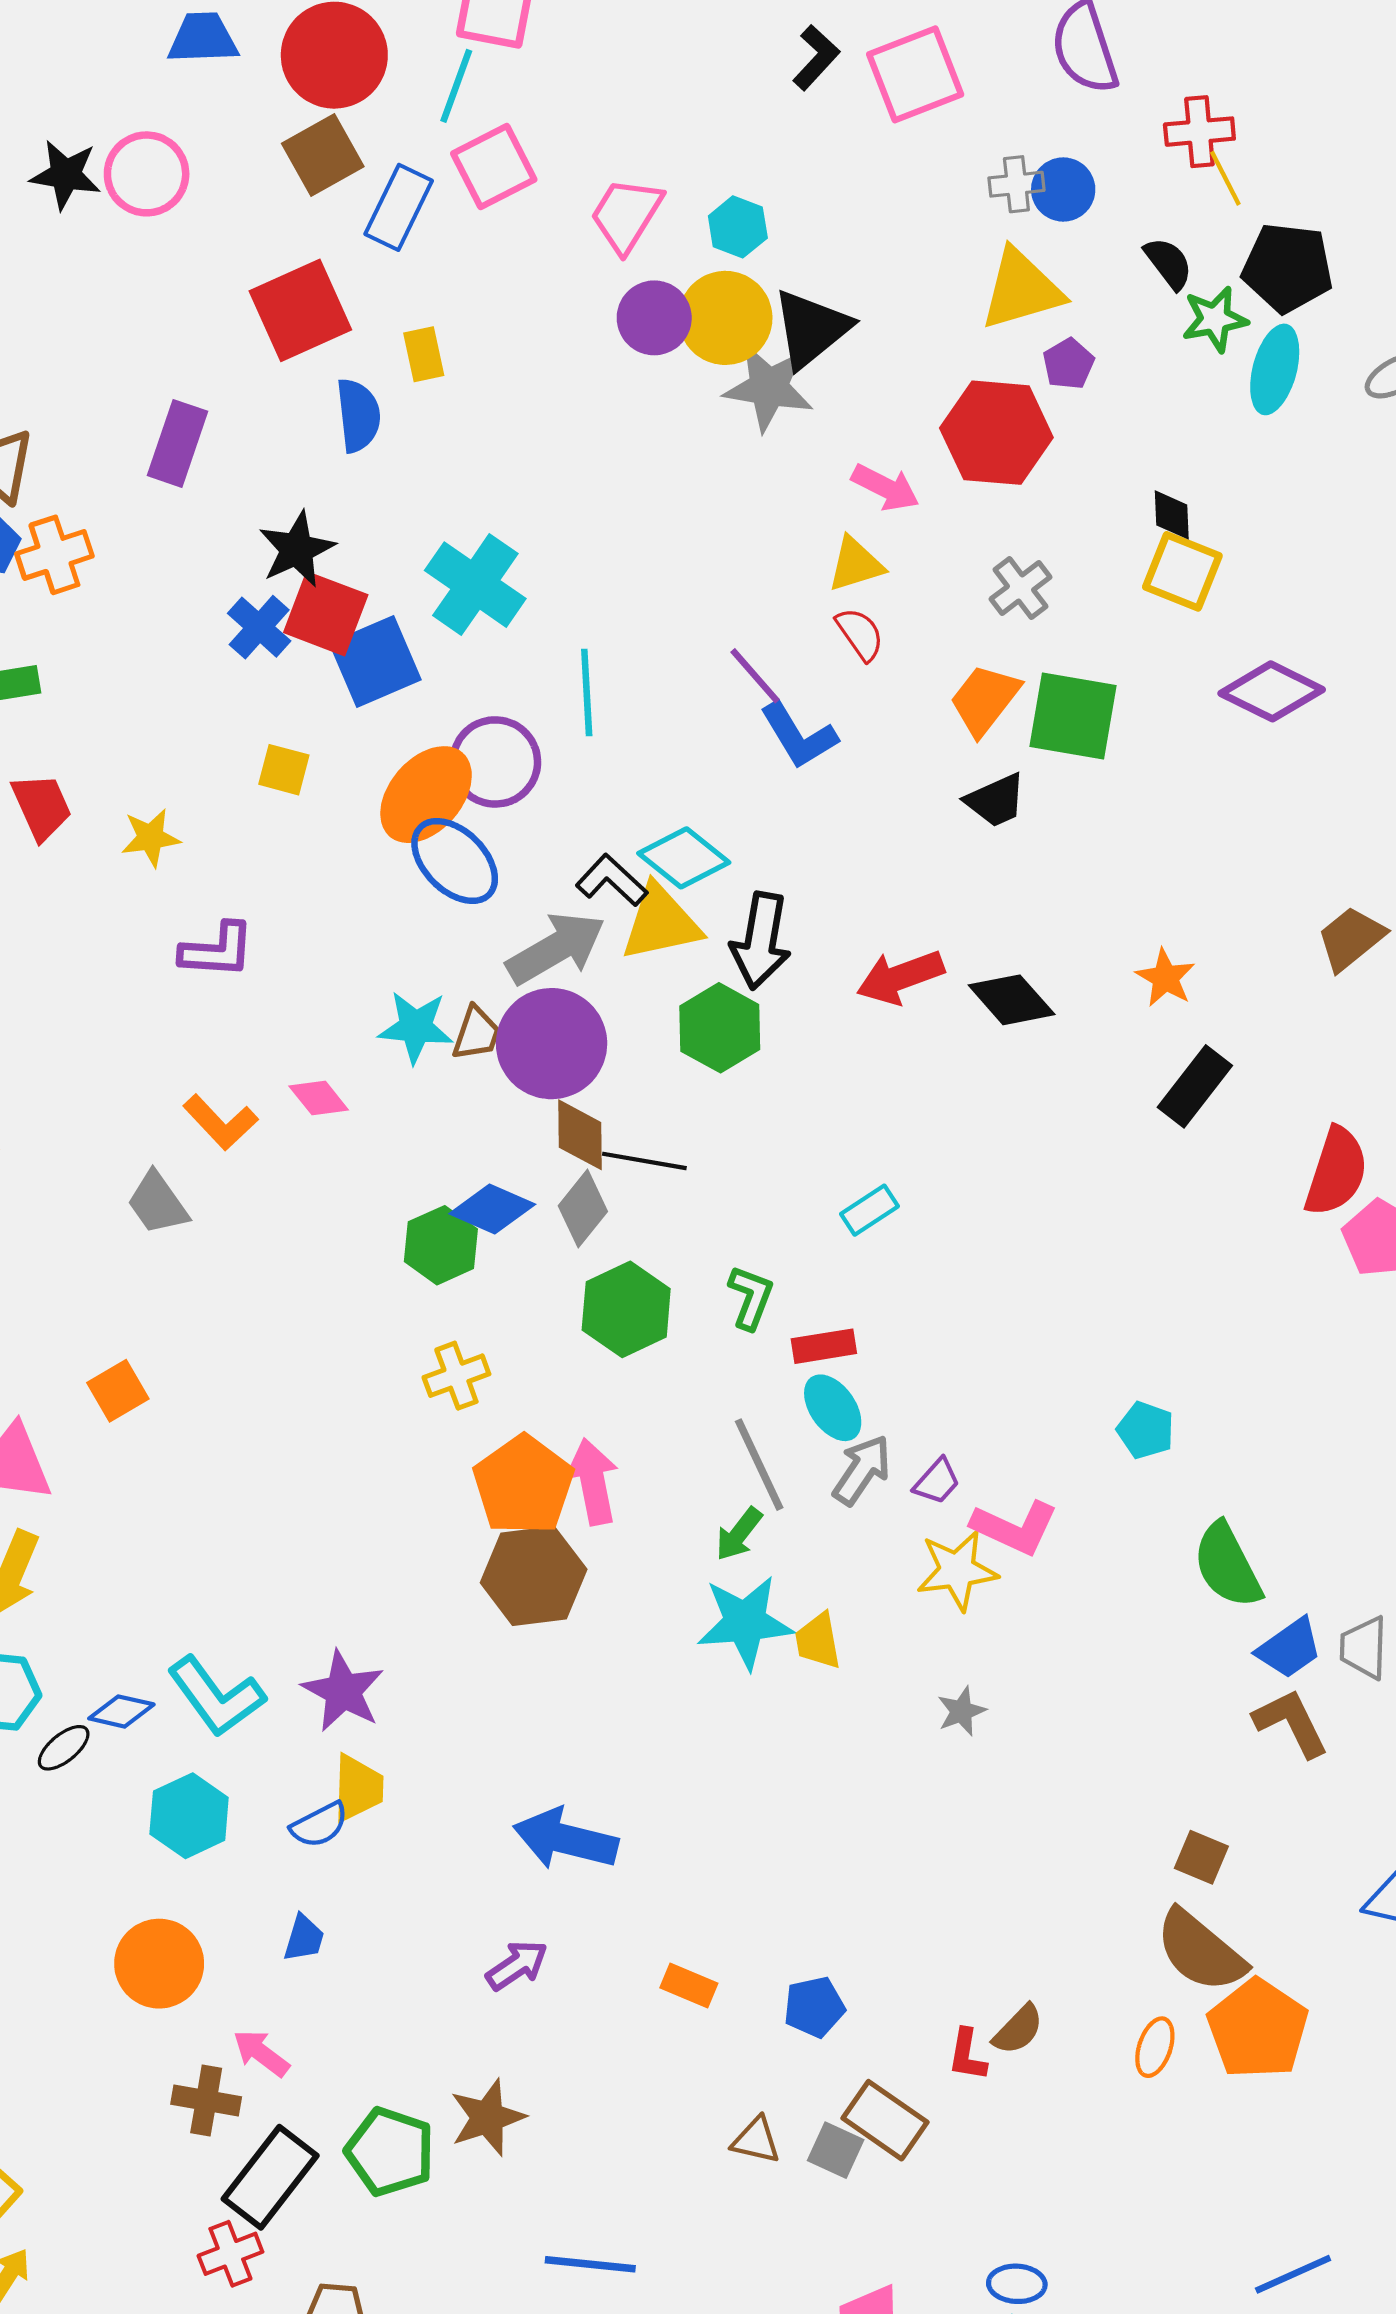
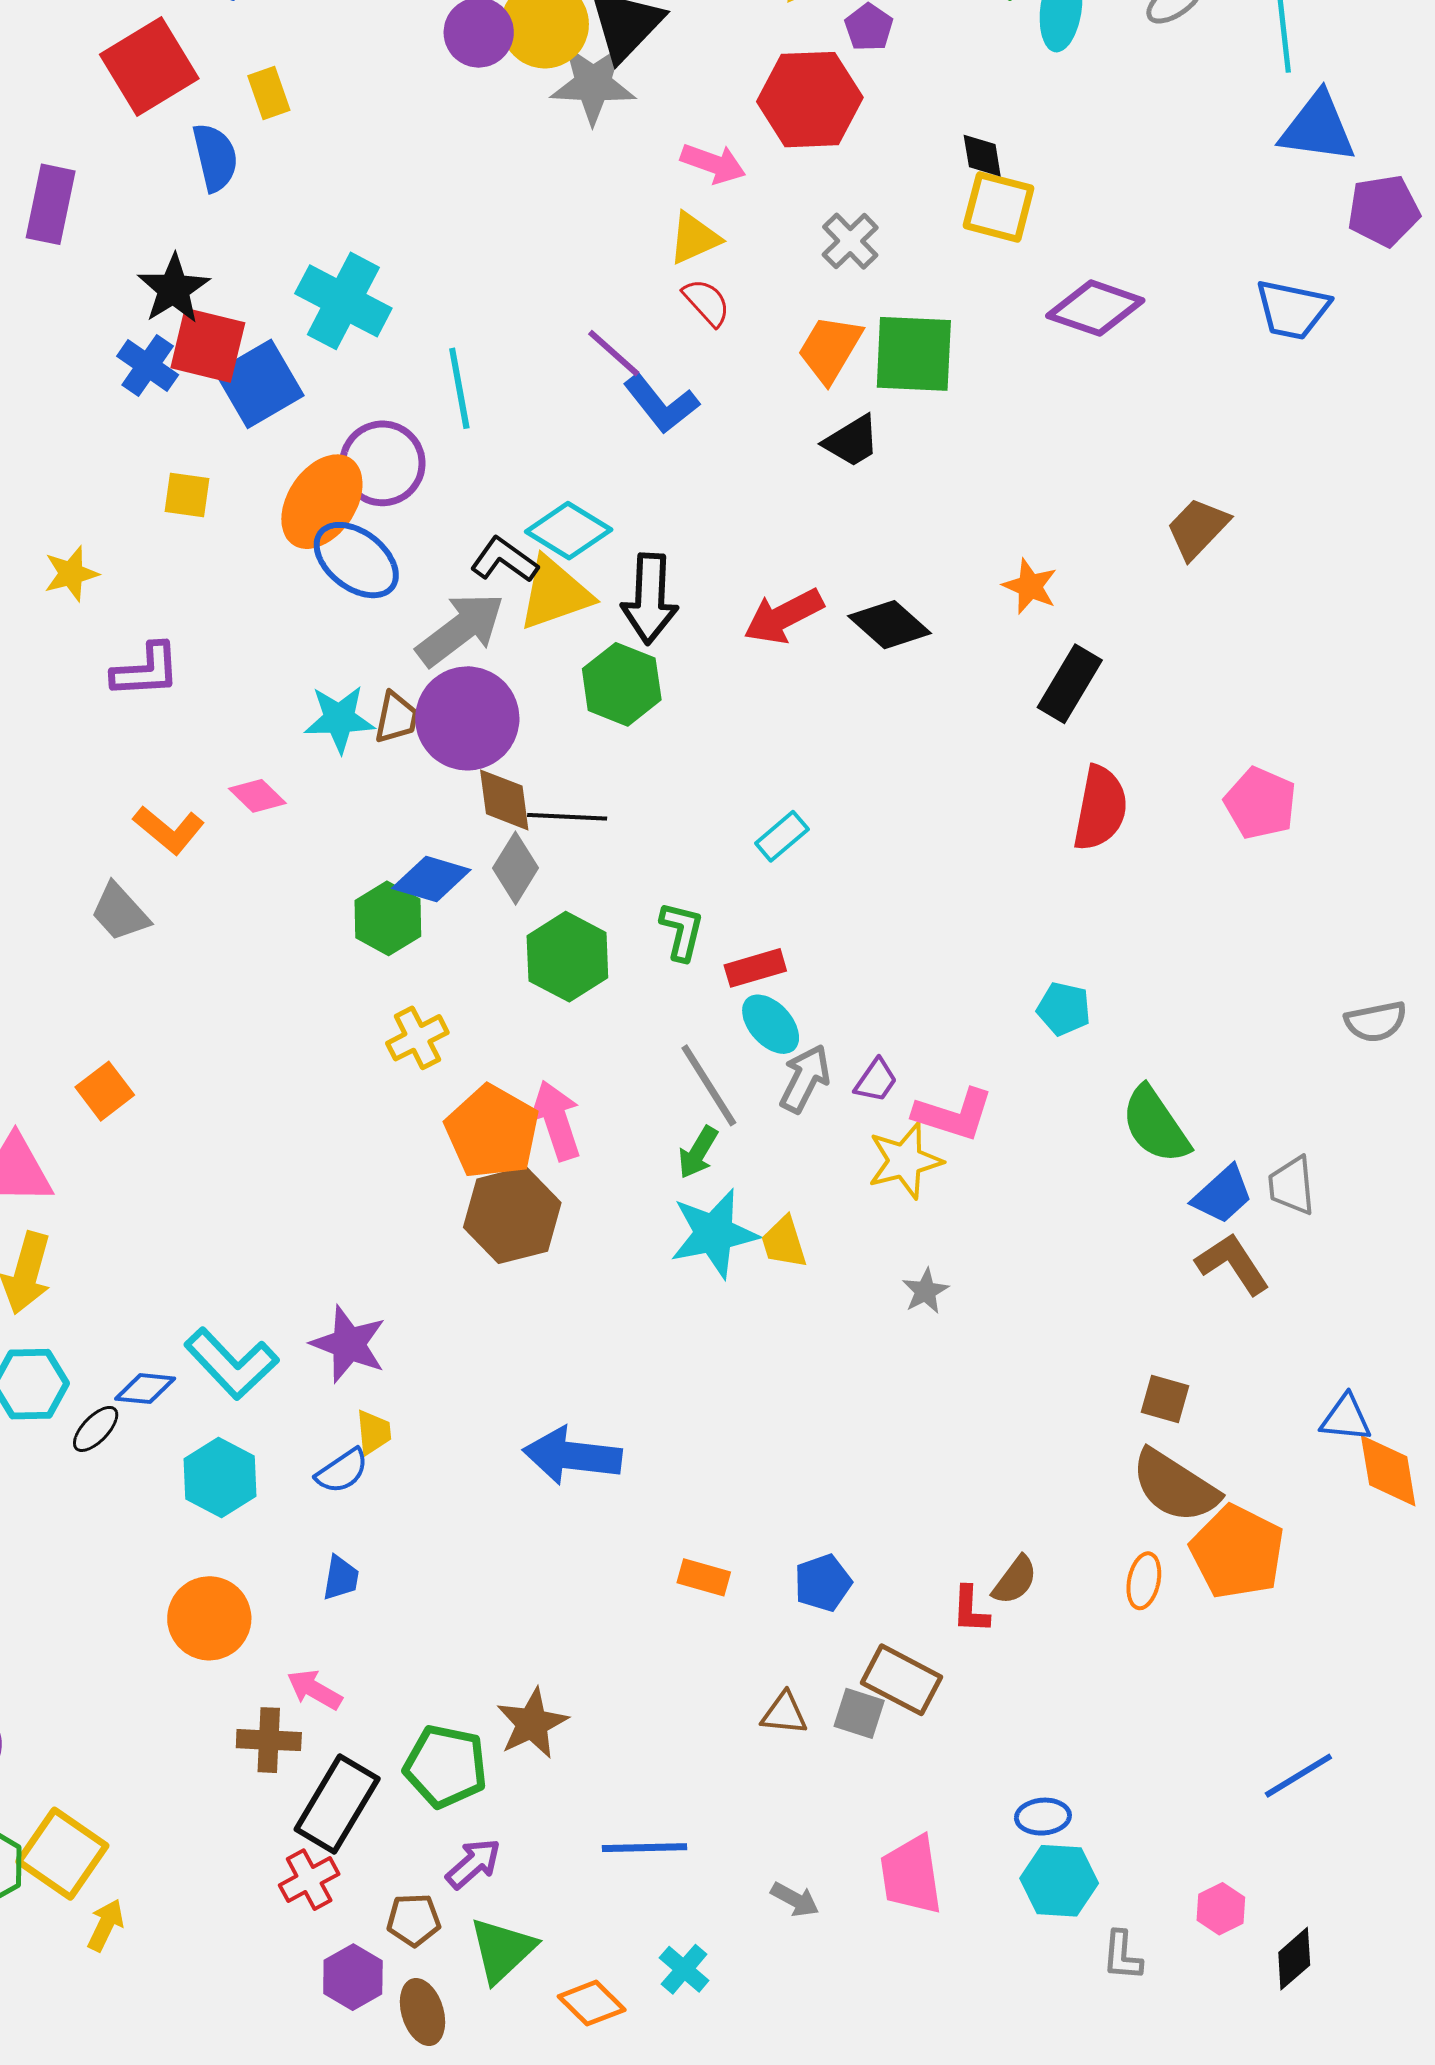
red semicircle: (1336, 1172) -> (1100, 808), moved
yellow trapezoid: (358, 1788) -> (374, 1432), size x0.7
purple arrow: (517, 1965) -> (473, 1864), moved

